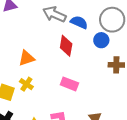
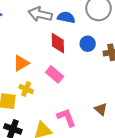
blue circle: (101, 40) -> (88, 44), moved
pink rectangle: (69, 84) -> (55, 74), moved, turned 30

